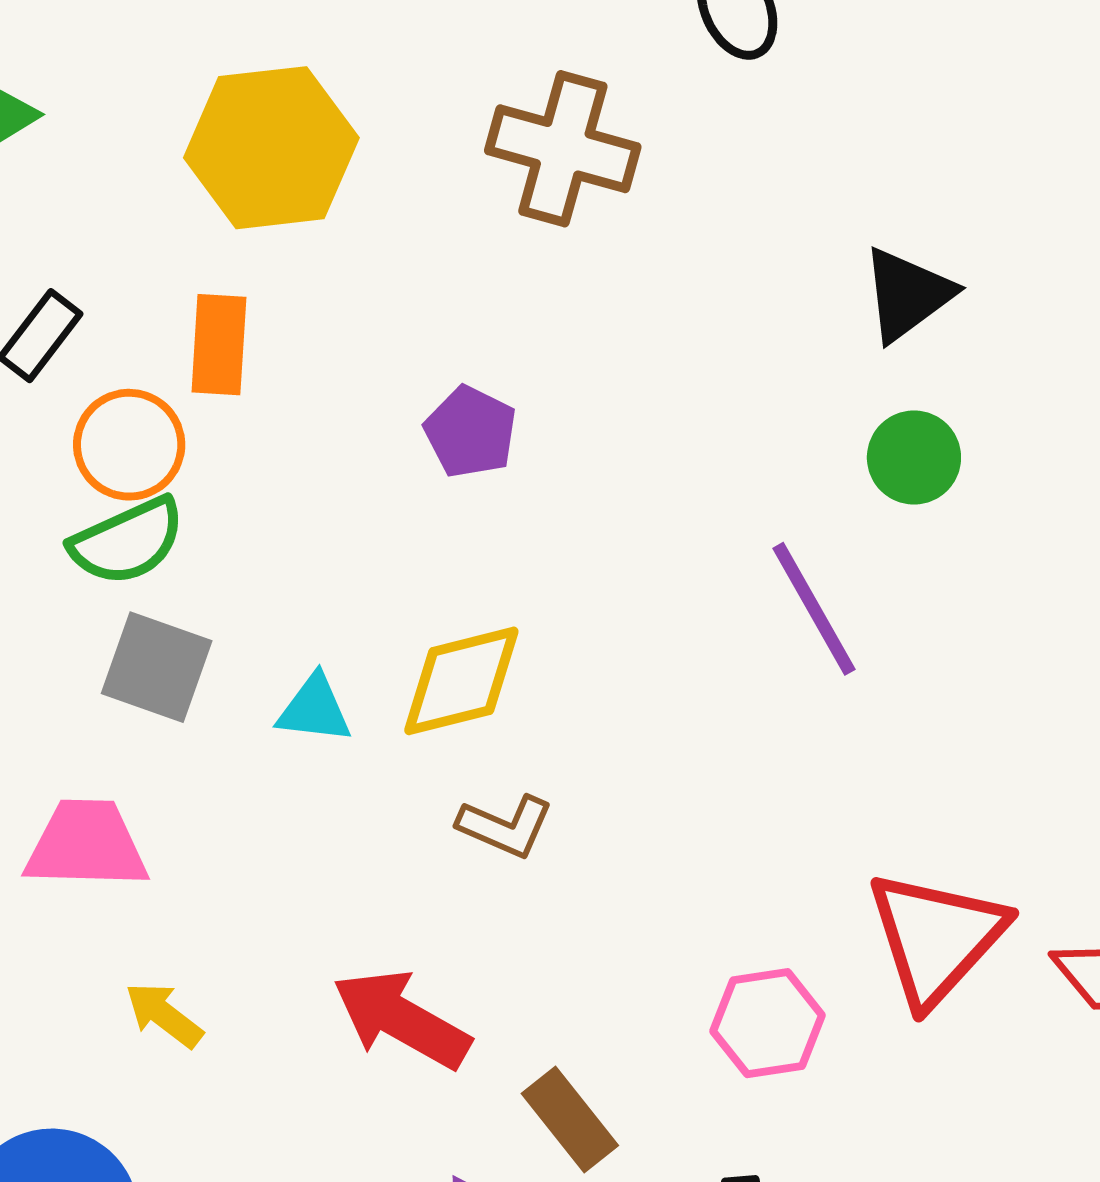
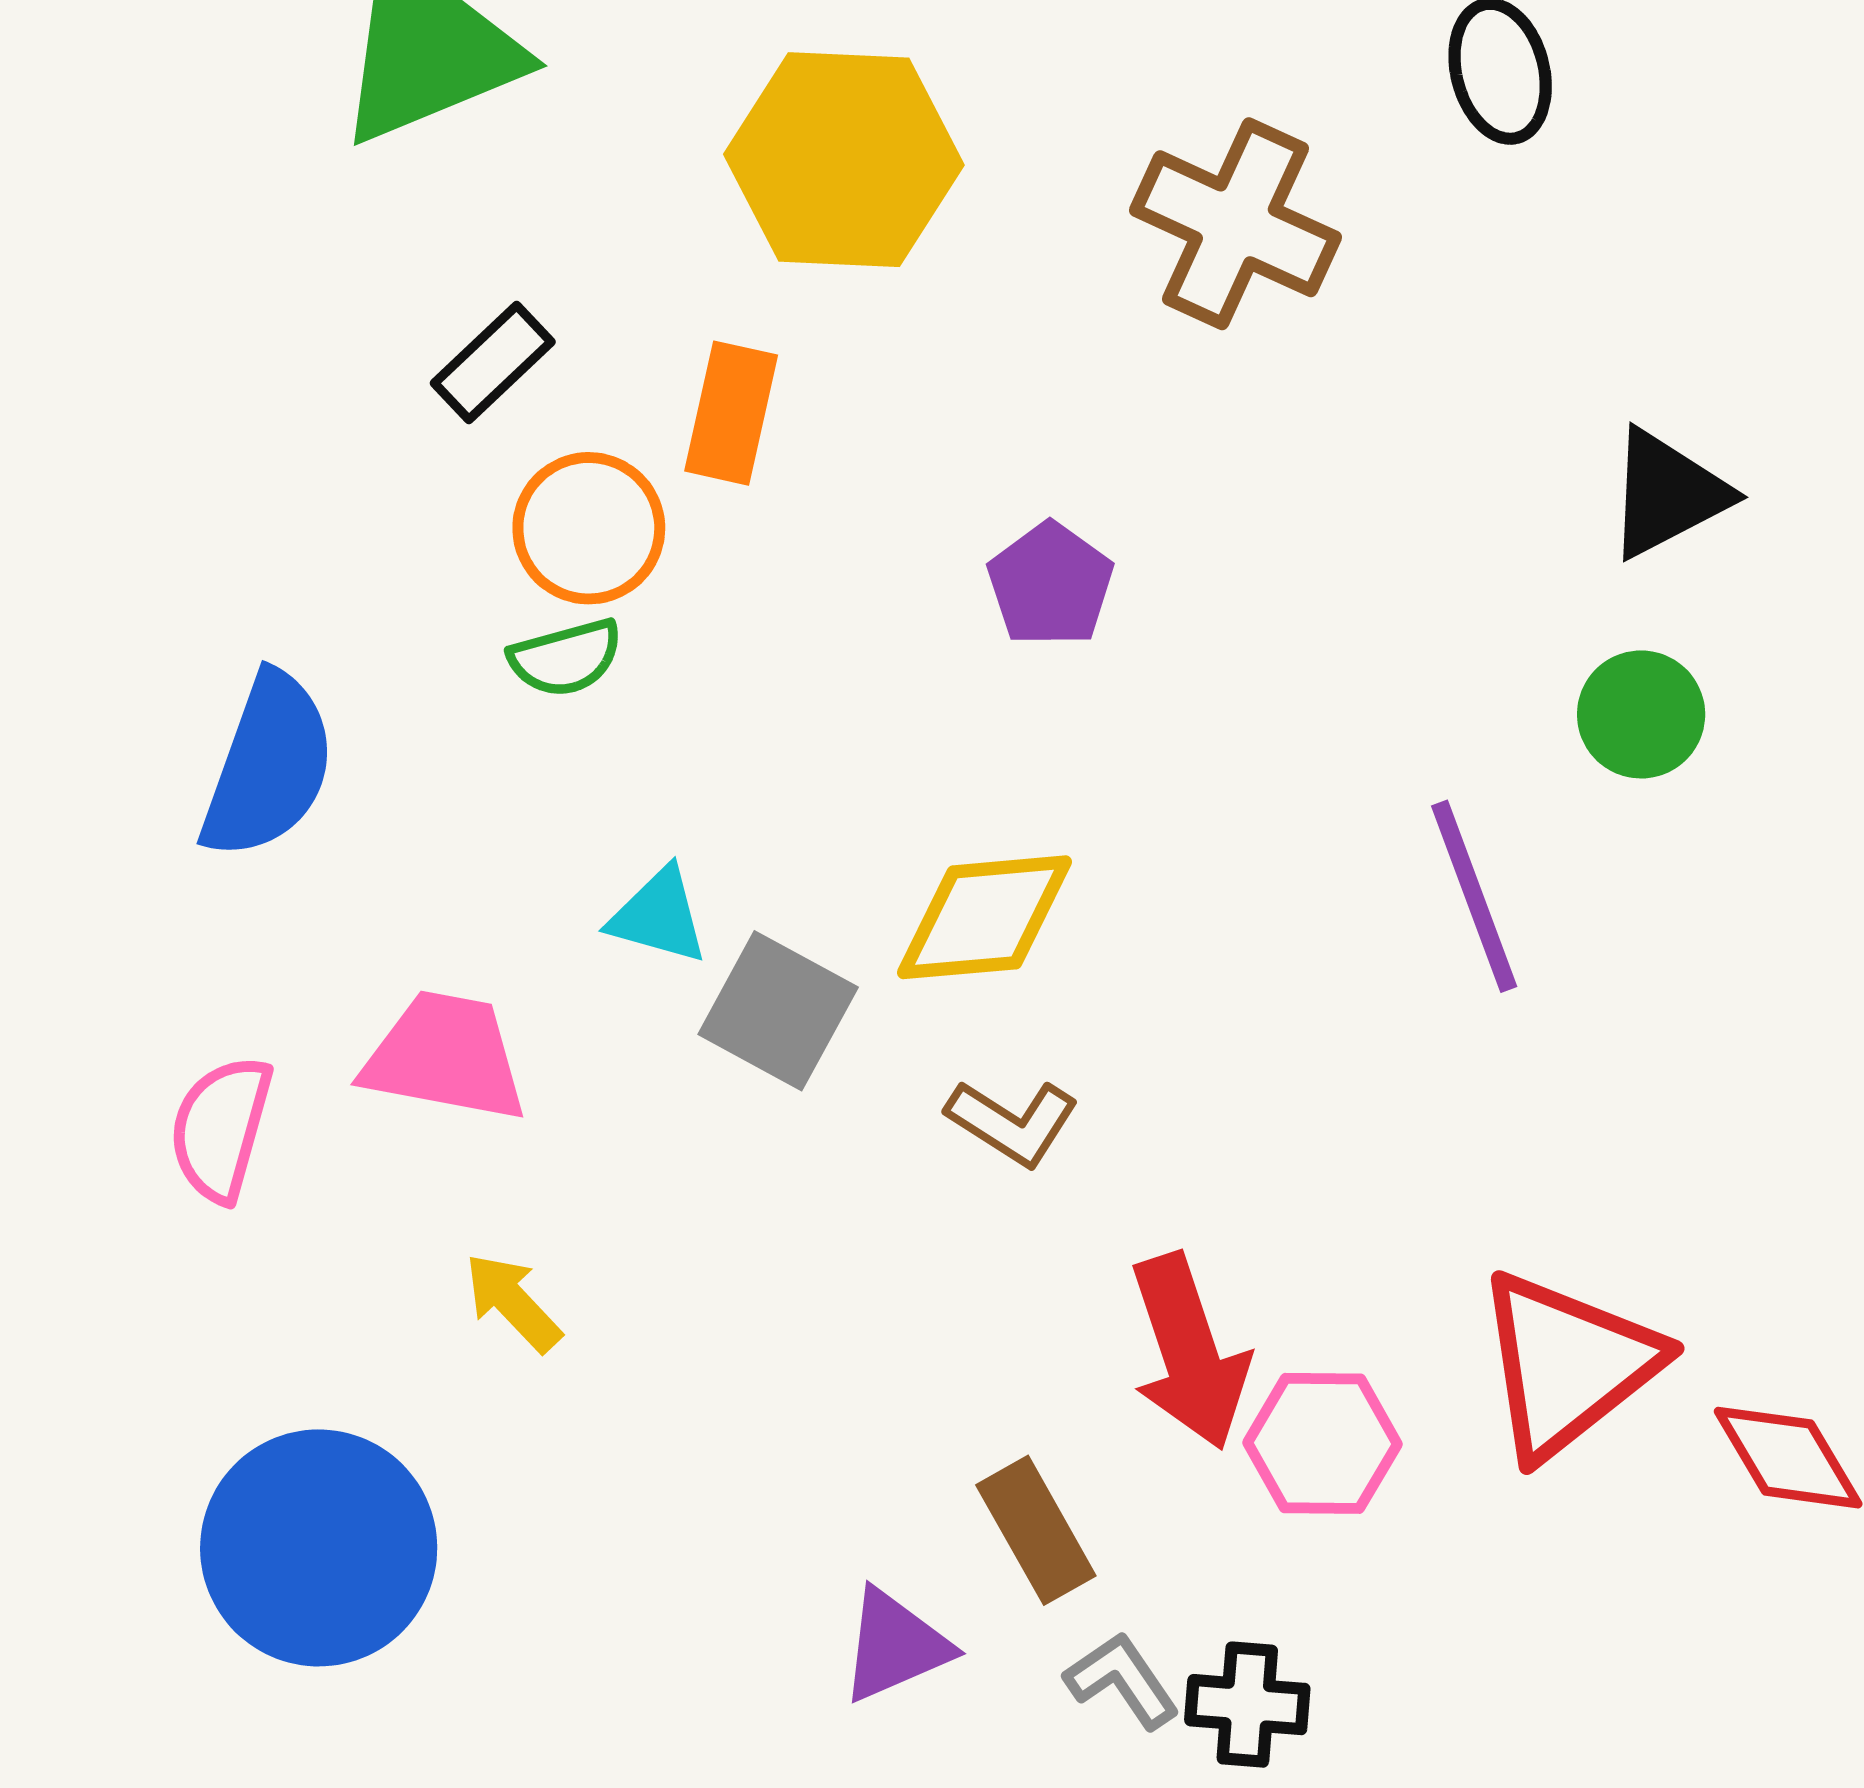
green semicircle: (127, 541) -> (566, 658), size x0.7
gray square: (157, 667) -> (778, 1011), moved
cyan triangle: (314, 709) -> (659, 916), moved
red arrow: (401, 1019) -> (1189, 1352), moved, turned -147

